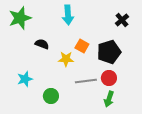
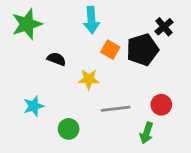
orange square: (82, 46) -> (110, 50), moved
black pentagon: (109, 52) -> (142, 50), moved
red circle: (109, 78) -> (161, 105), moved

